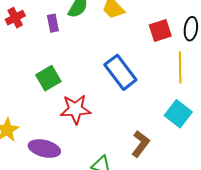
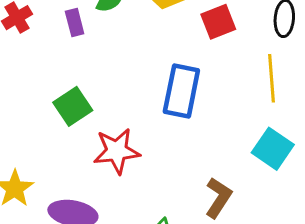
red square: (160, 30) -> (218, 22), moved
blue rectangle: (120, 72) -> (181, 91), turned 52

